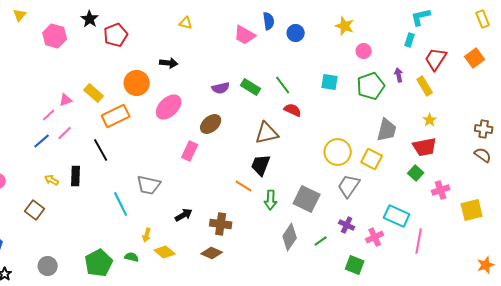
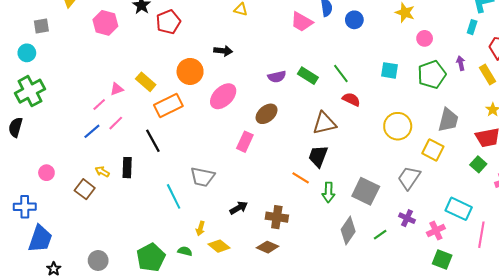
yellow circle: (338, 152) -> (398, 126), moved
brown square: (35, 210) -> (85, 189), moved
green square: (355, 265) -> (442, 259), moved

